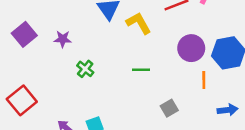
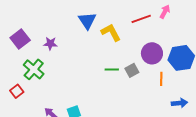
green cross: (85, 69) -> (34, 69), moved, size x1.5
red square: (22, 100) -> (17, 91), size x0.6
gray square: (169, 108) -> (132, 70), moved

